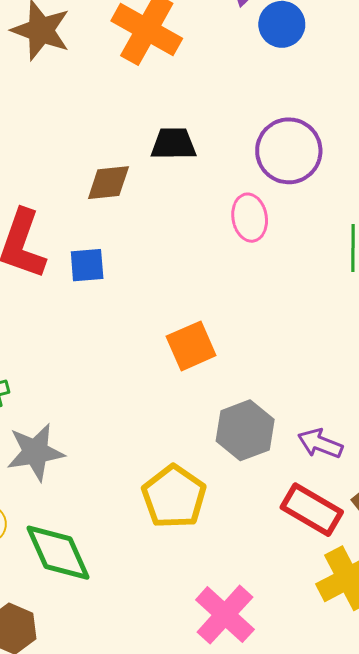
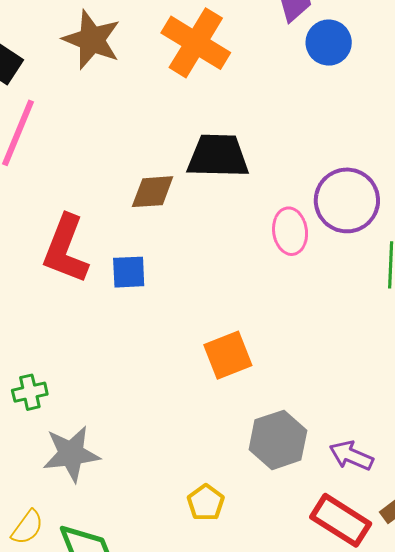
black trapezoid: (173, 144) -> (218, 156), size x1.4
purple circle: (289, 151) -> (347, 200), moved
yellow pentagon: (174, 497) -> (206, 503), size x0.6

